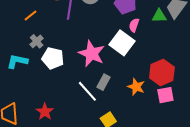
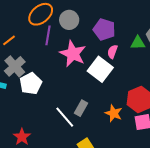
gray cross: (37, 41) -> (15, 66), size x1.5
pink star: (92, 54) -> (73, 54), moved
white pentagon: (53, 58) -> (31, 84), turned 30

